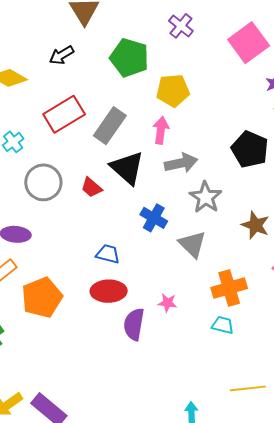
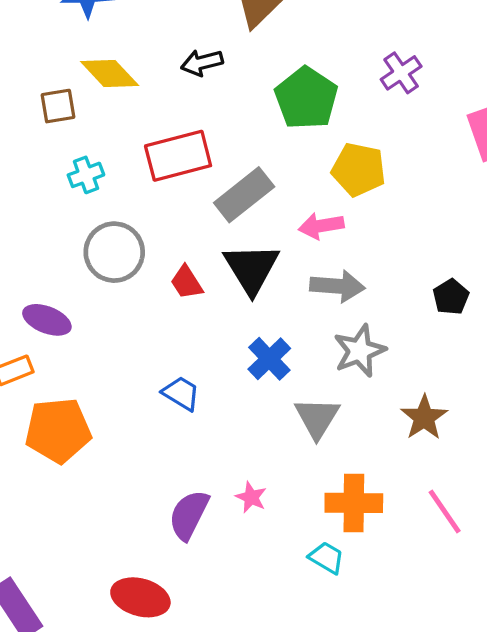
pink arrow: (161, 130) -> (321, 226), turned -124
black pentagon: (250, 149) -> (451, 297), size x0.6
red ellipse: (109, 291) -> (140, 597), moved

